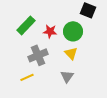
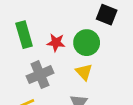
green rectangle: (26, 25) -> (24, 35), turned -60

